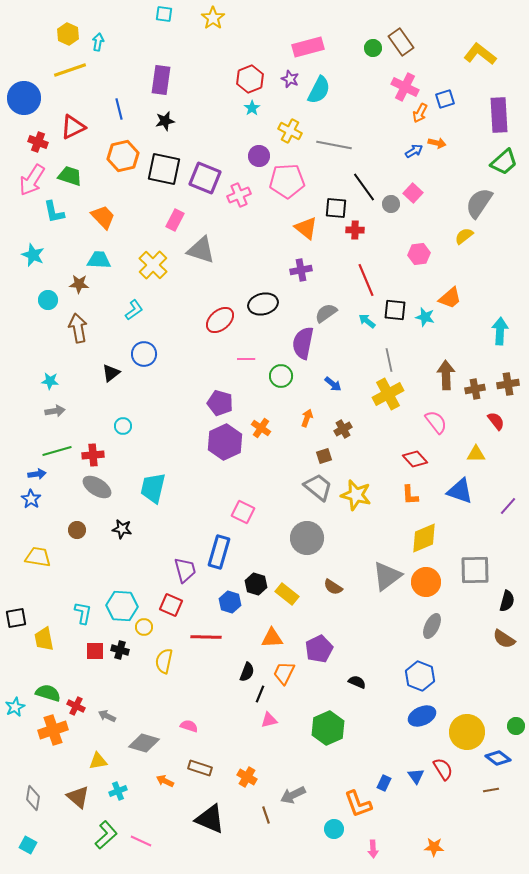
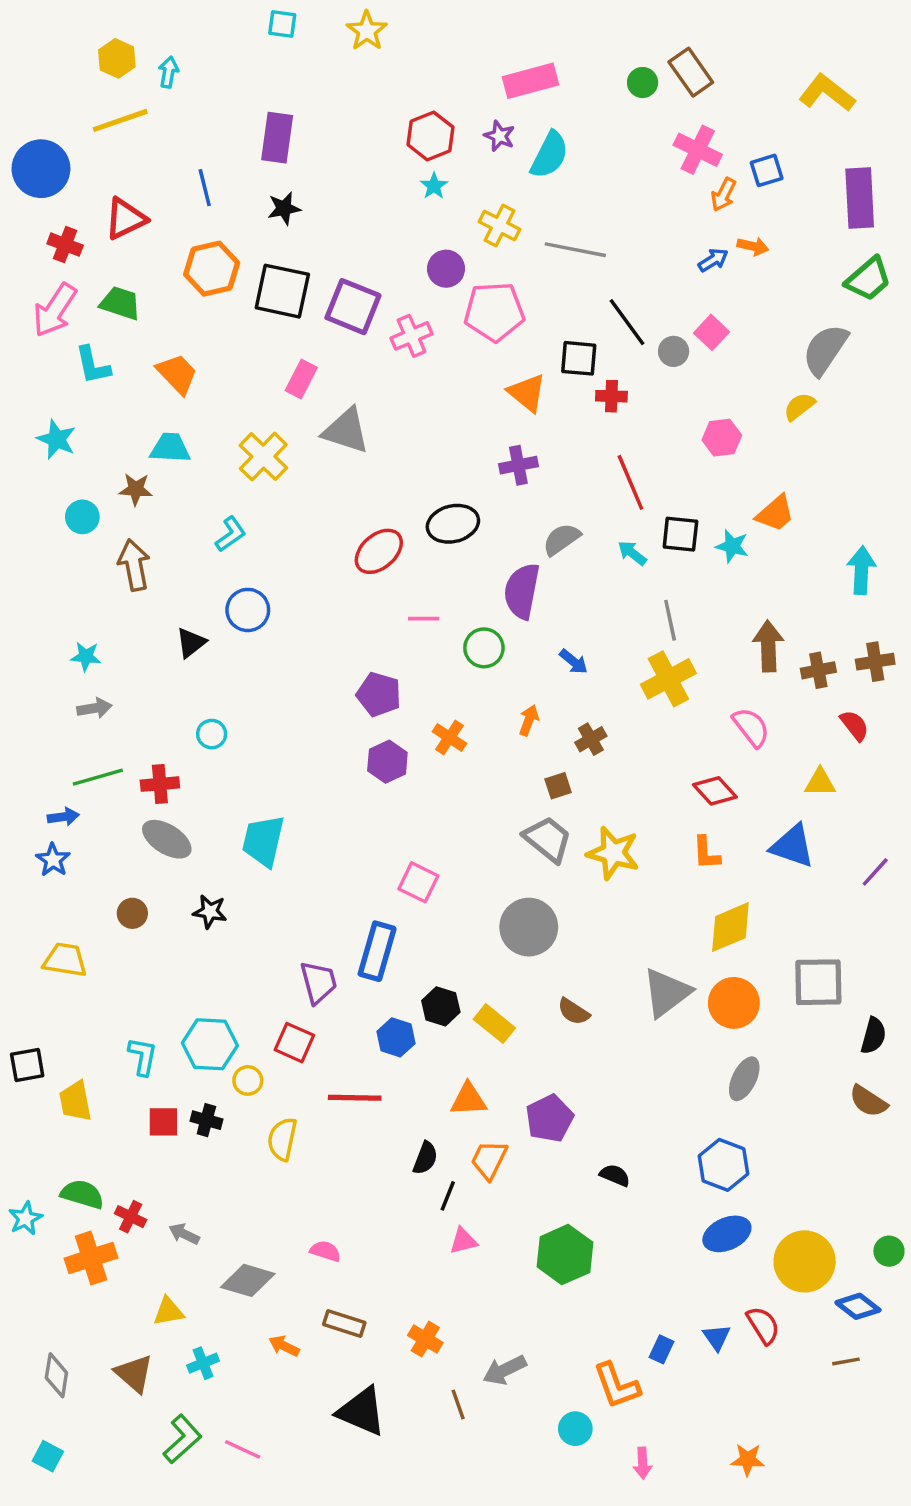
purple hexagon: (225, 442) -> (387, 762), size x0.7

